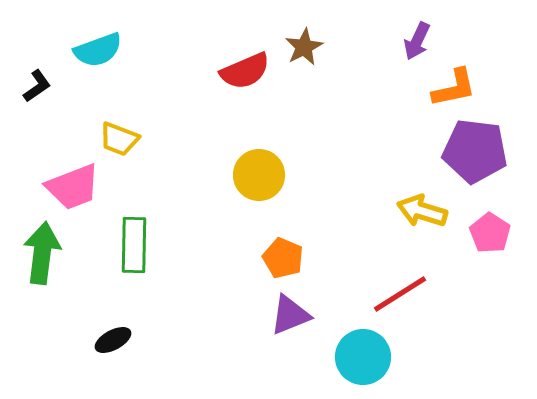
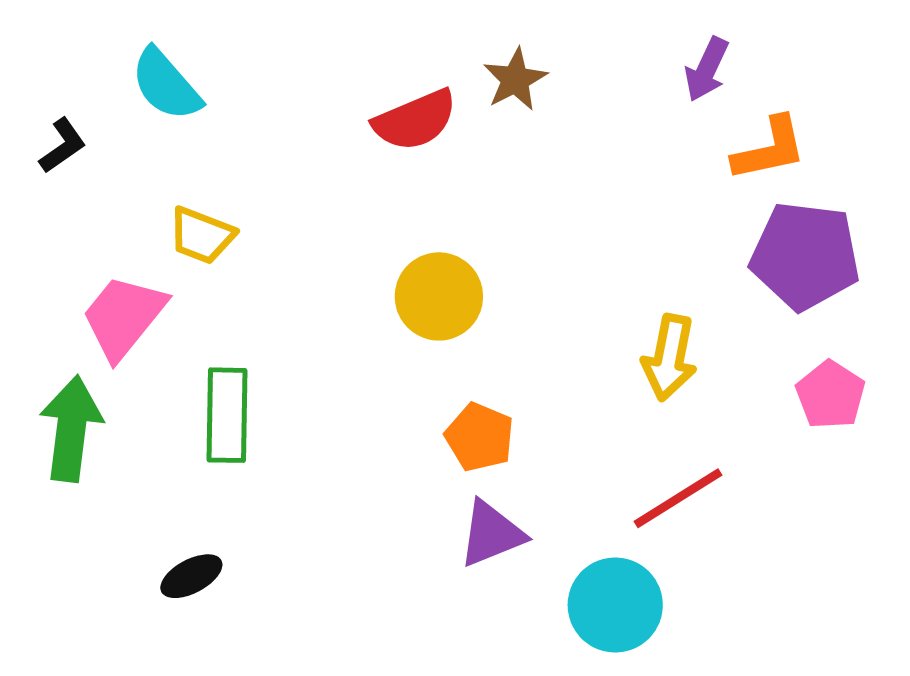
cyan semicircle: (98, 50) -> (166, 85), turned 69
pink trapezoid: (73, 187) -> (124, 317), turned 150
yellow arrow: (422, 211) -> (669, 357), moved, turned -96

